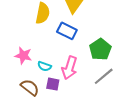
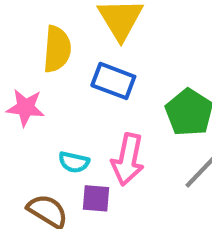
pink star: (23, 56) -> (25, 108), moved

